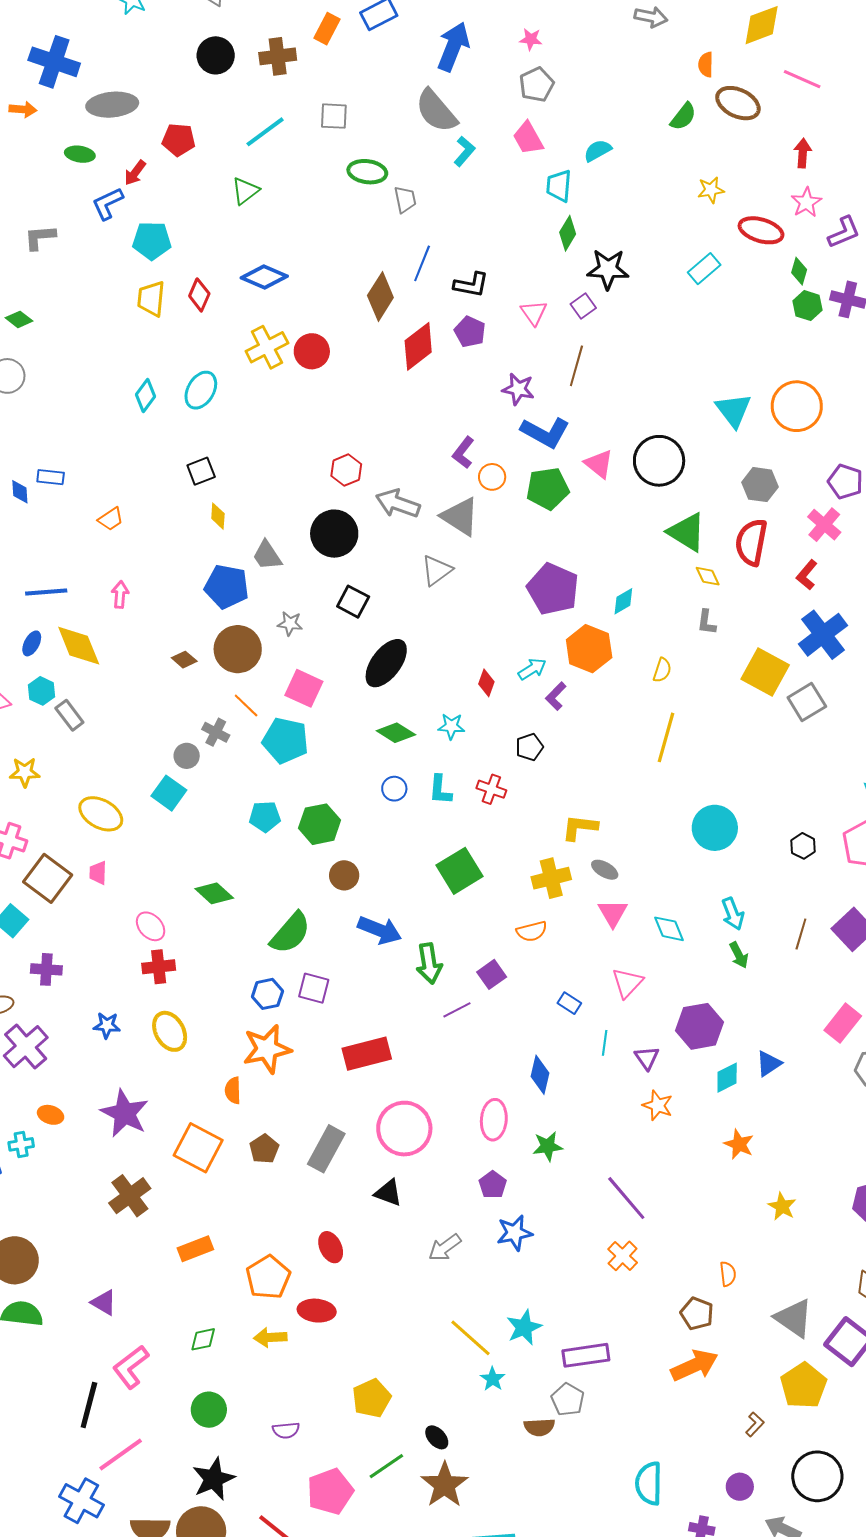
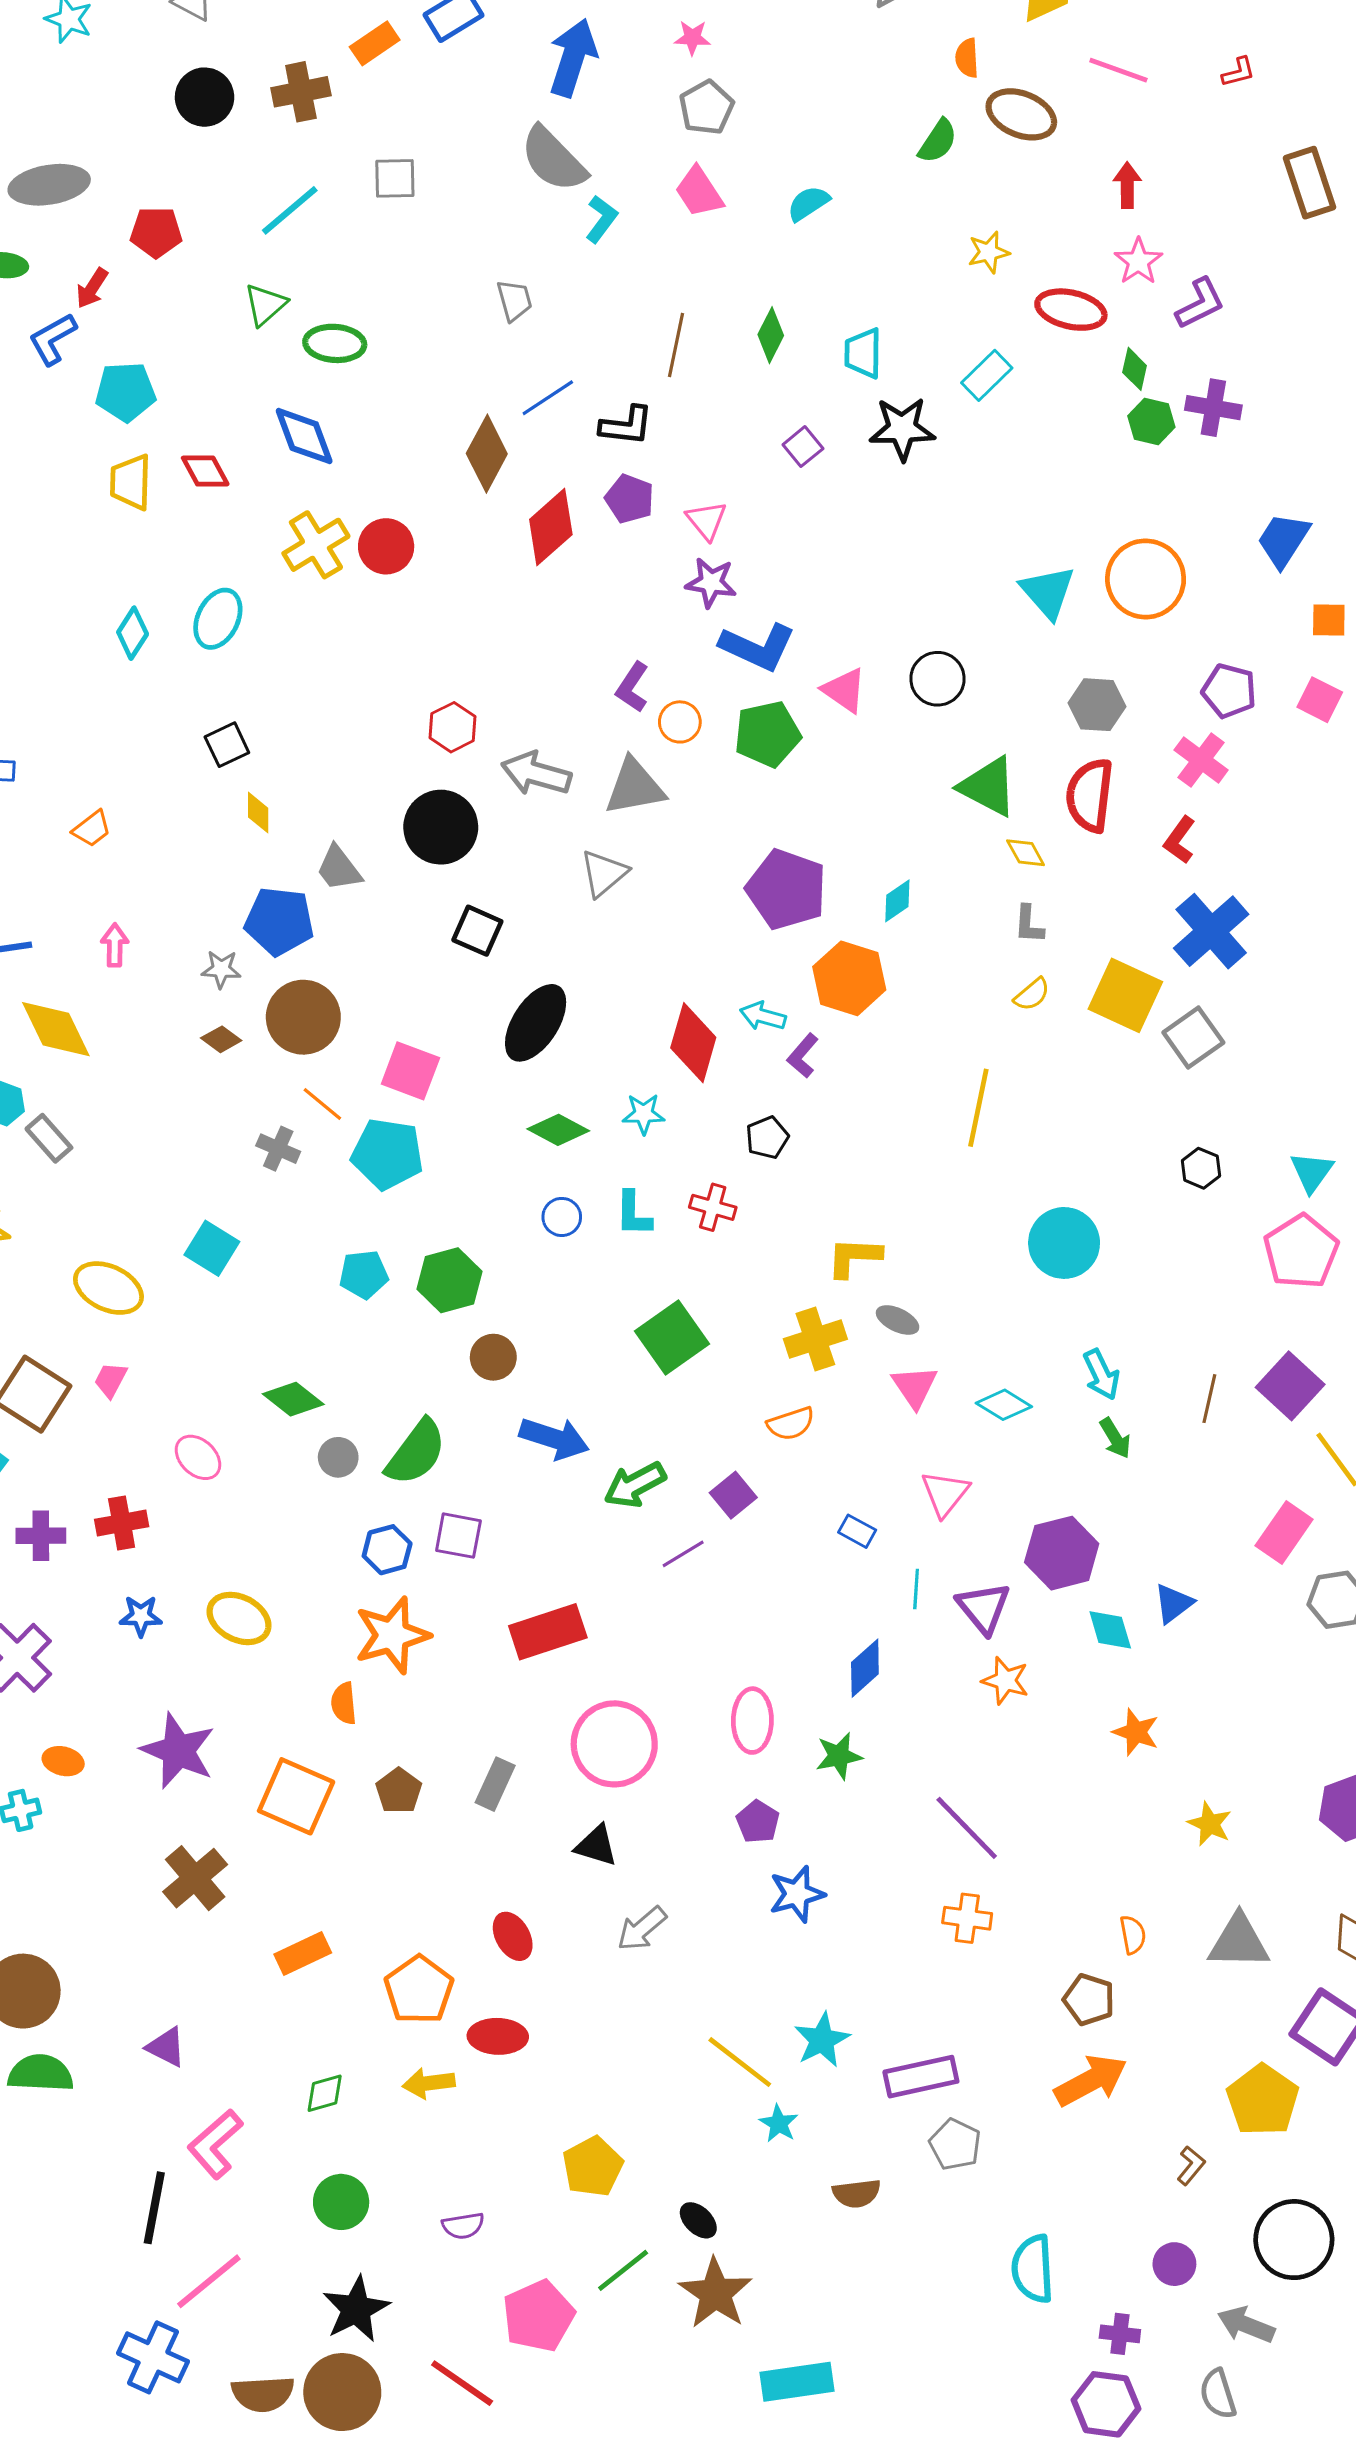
orange rectangle: (327, 29) -> (375, 43), turned 32
green ellipse: (367, 172) -> (335, 343), moved
cyan trapezoid: (559, 186) -> (863, 353), moved
blue line: (422, 263) -> (548, 398), turned 39
black star: (608, 269) -> (902, 429), moved
blue diamond: (264, 277) -> (304, 436), turned 51
red diamond: (199, 295) -> (205, 471), turned -48
pink triangle: (534, 313) -> (706, 520), moved
brown line: (576, 366) -> (676, 345), moved
black circle: (659, 461) -> (938, 679), size x0.7
gray triangle: (460, 516) -> (635, 787), turned -39
gray star: (290, 624) -> (221, 969), moved
cyan arrow: (532, 669) -> (763, 1016), turned -128
yellow semicircle: (662, 670) -> (1032, 994), moved, turned 35
red diamond: (486, 683) -> (693, 1043), size x1.8
gray circle: (187, 756) -> (338, 1457), moved
black hexagon: (803, 846) -> (1201, 1168), moved
pink trapezoid: (98, 873) -> (111, 1380), turned 30
cyan diamond: (669, 929) -> (1004, 1405), turned -32
green arrow: (429, 963) -> (635, 1485), turned 75
red cross: (159, 967) -> (122, 1523), moved
yellow ellipse: (170, 1031) -> (239, 1618), turned -30
purple triangle: (647, 1058) -> (984, 1608), size x1.4
blue diamond: (540, 1075) -> (865, 1668), moved, turned 39
cyan diamond: (727, 1078) -> (1110, 1630), turned -76
gray rectangle: (326, 1149) -> (495, 1784), size x0.7
gray arrow: (445, 1248) -> (642, 1929), moved
orange cross: (623, 1256) -> (967, 1918), turned -32
gray triangle: (794, 1318) -> (1239, 1942), moved, turned -30
gray pentagon: (568, 1400) -> (955, 2144), moved

